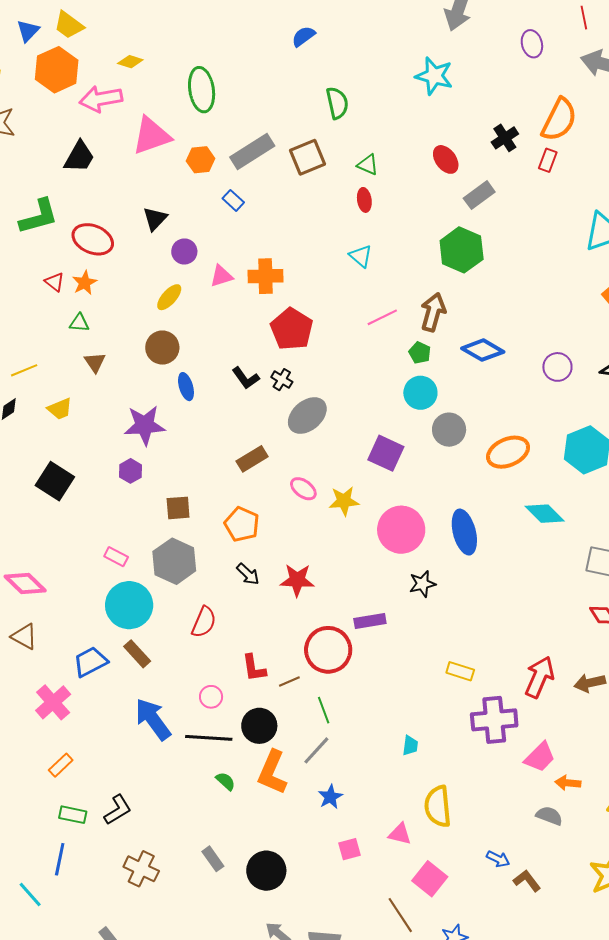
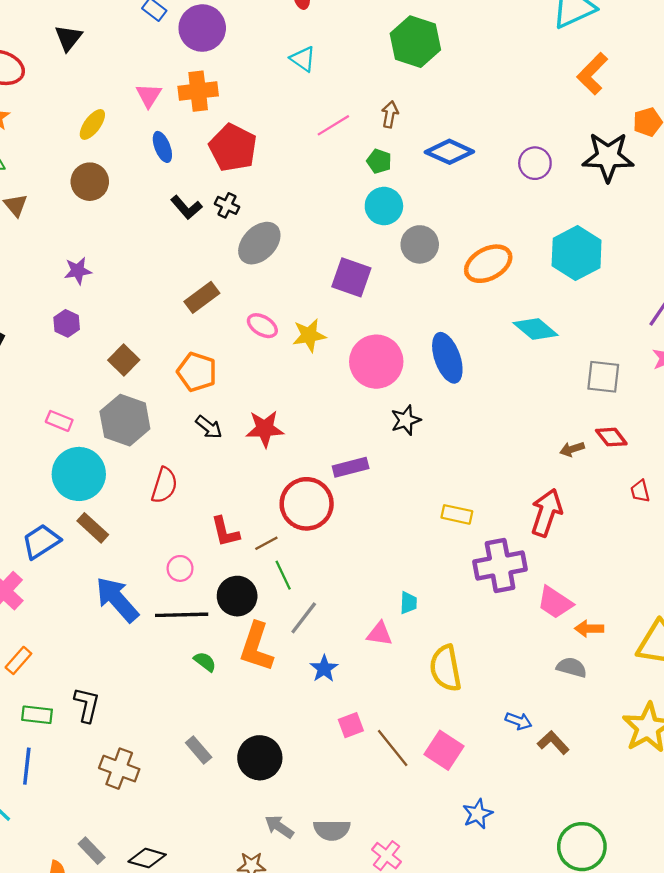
purple circle: (184, 252) -> (202, 28), moved, size x1.6
pink triangle: (221, 276) -> (149, 95), turned -35
brown arrow: (433, 312) -> (390, 114), size x0.6
blue ellipse: (186, 387) -> (162, 147), moved
purple star: (145, 425) -> (78, 271), size x0.6
brown square: (178, 508) -> (124, 360), turned -36
brown arrow: (590, 683) -> (572, 449), moved, size x0.7
green line: (324, 710) -> (283, 575), moved
pink trapezoid: (540, 757) -> (555, 602), turned 84
black L-shape: (118, 810) -> (87, 705), turned -40
pink triangle: (400, 834) -> (380, 634), moved
brown line: (400, 915) -> (393, 748), moved

